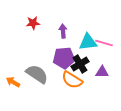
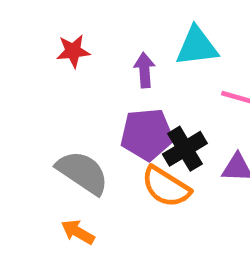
cyan triangle: (88, 42) -> (197, 46), moved
orange arrow: (13, 82) -> (78, 232), moved

